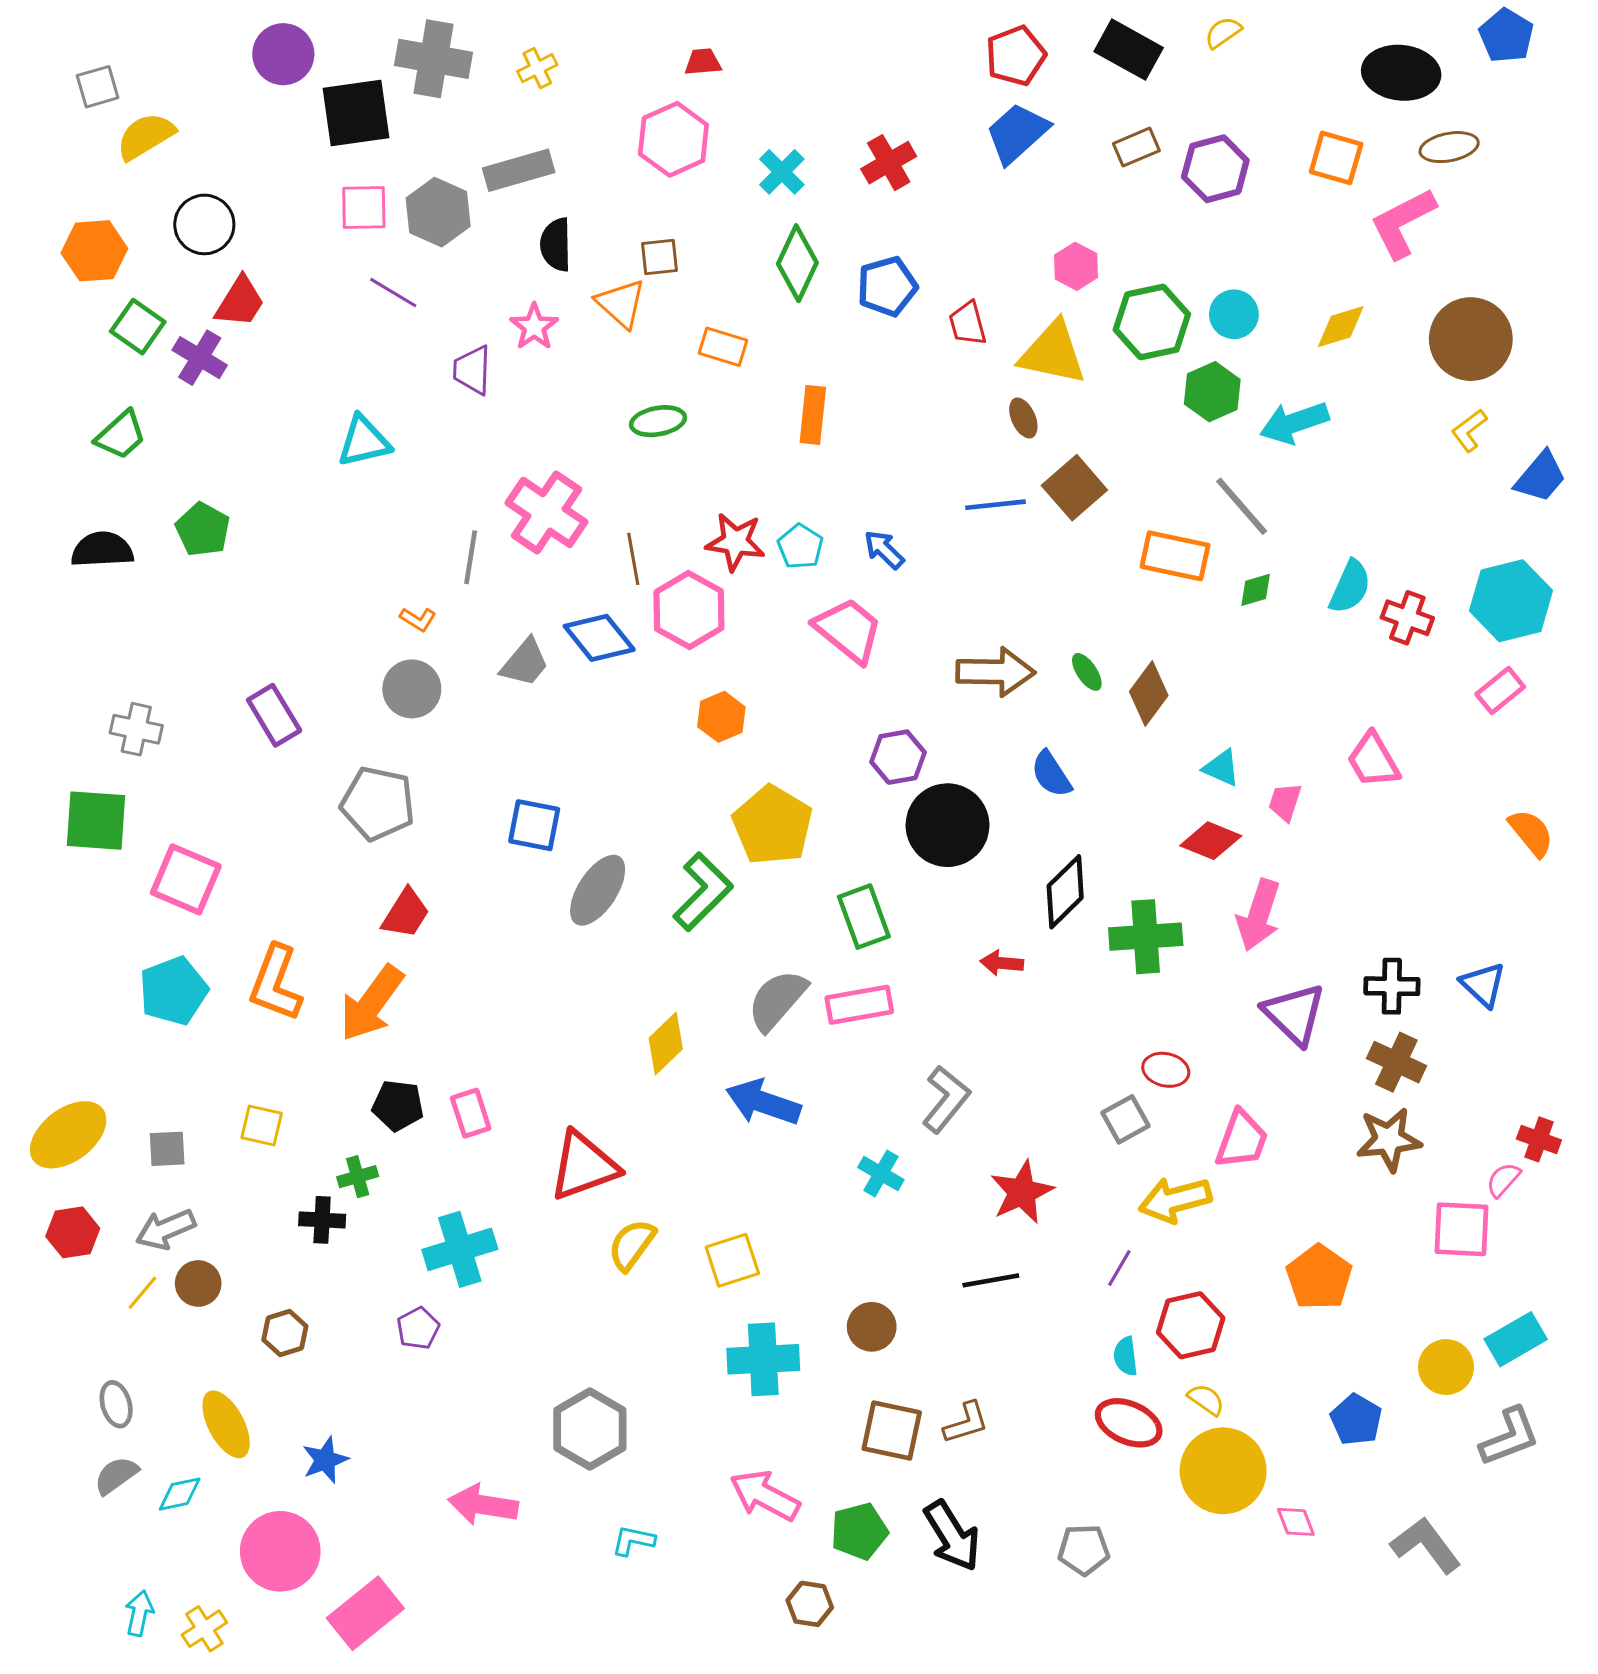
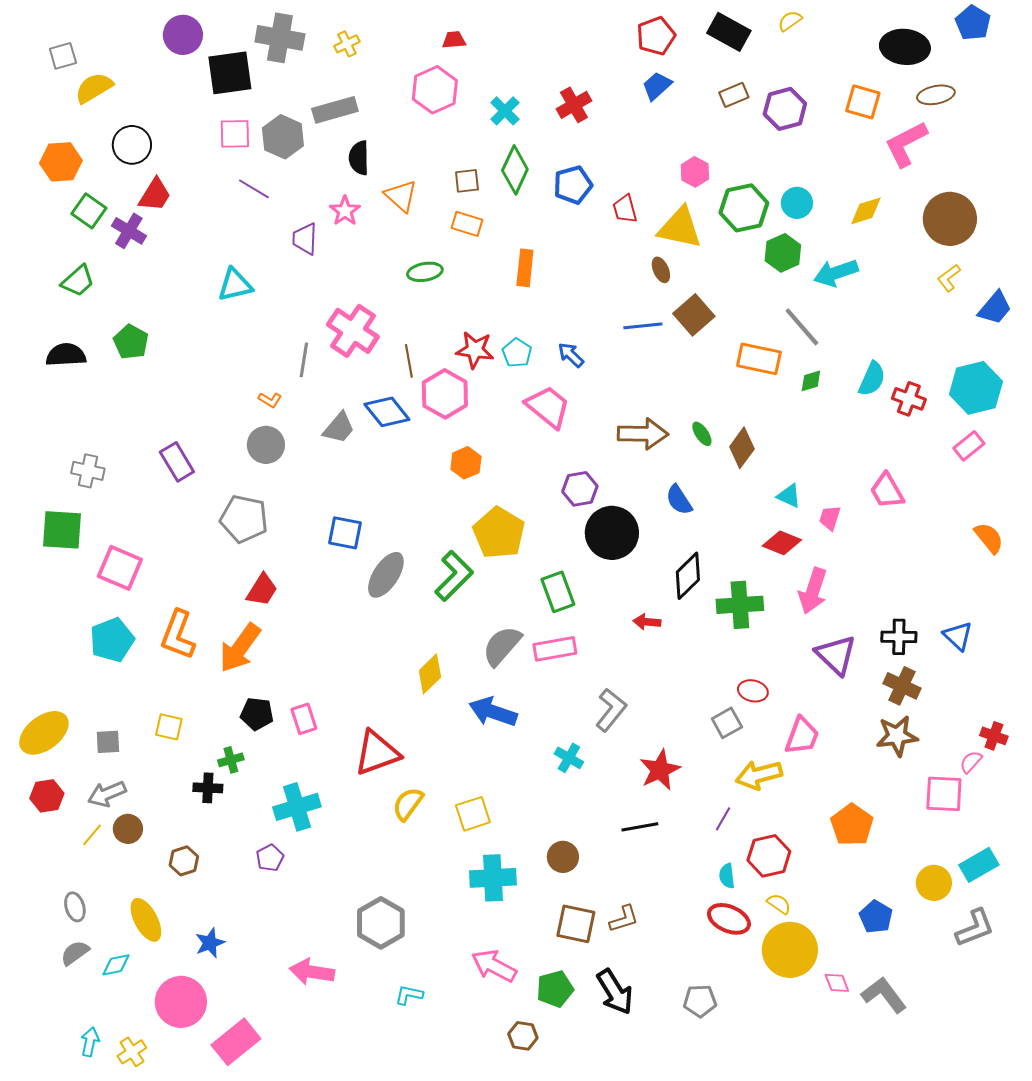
blue trapezoid: (1017, 133) -> (657, 86), size x0.7
brown square: (660, 257) -> (467, 181), moved
gray L-shape: (1426, 1545) -> (884, 995), moved

